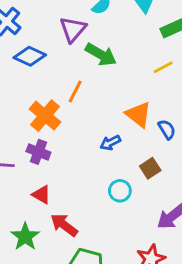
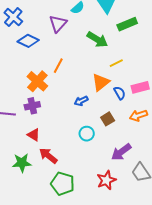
green arrow: (101, 55) -> (97, 39), moved
yellow line: (163, 67) -> (116, 63), moved
orange triangle: (138, 114) -> (101, 82), turned 42
purple cross: (38, 152) -> (32, 106), turned -35
green star: (25, 237) -> (22, 163), turned 30

